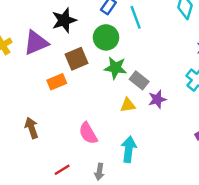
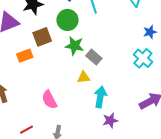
purple star: (157, 99) -> (110, 120), moved
cyan arrow: (129, 149) -> (100, 97), moved

